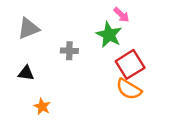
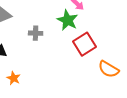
orange semicircle: (129, 89) -> (109, 69), moved

